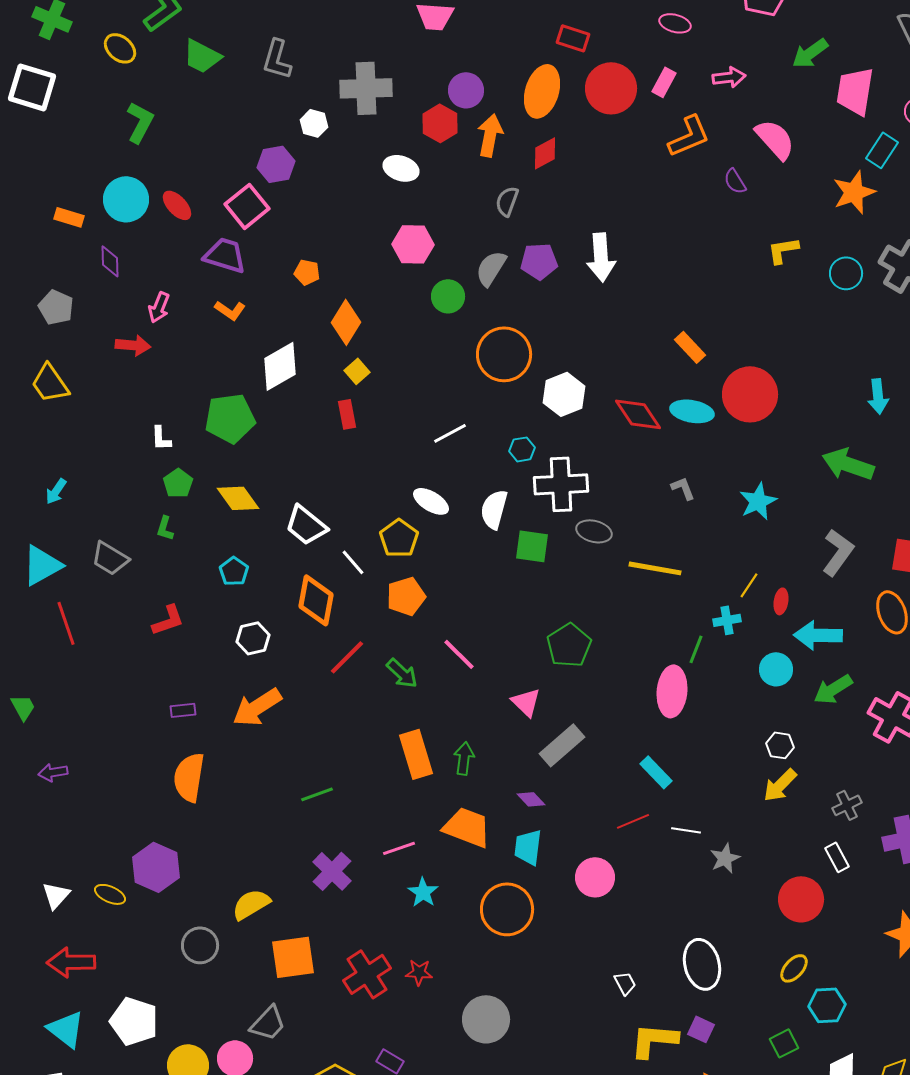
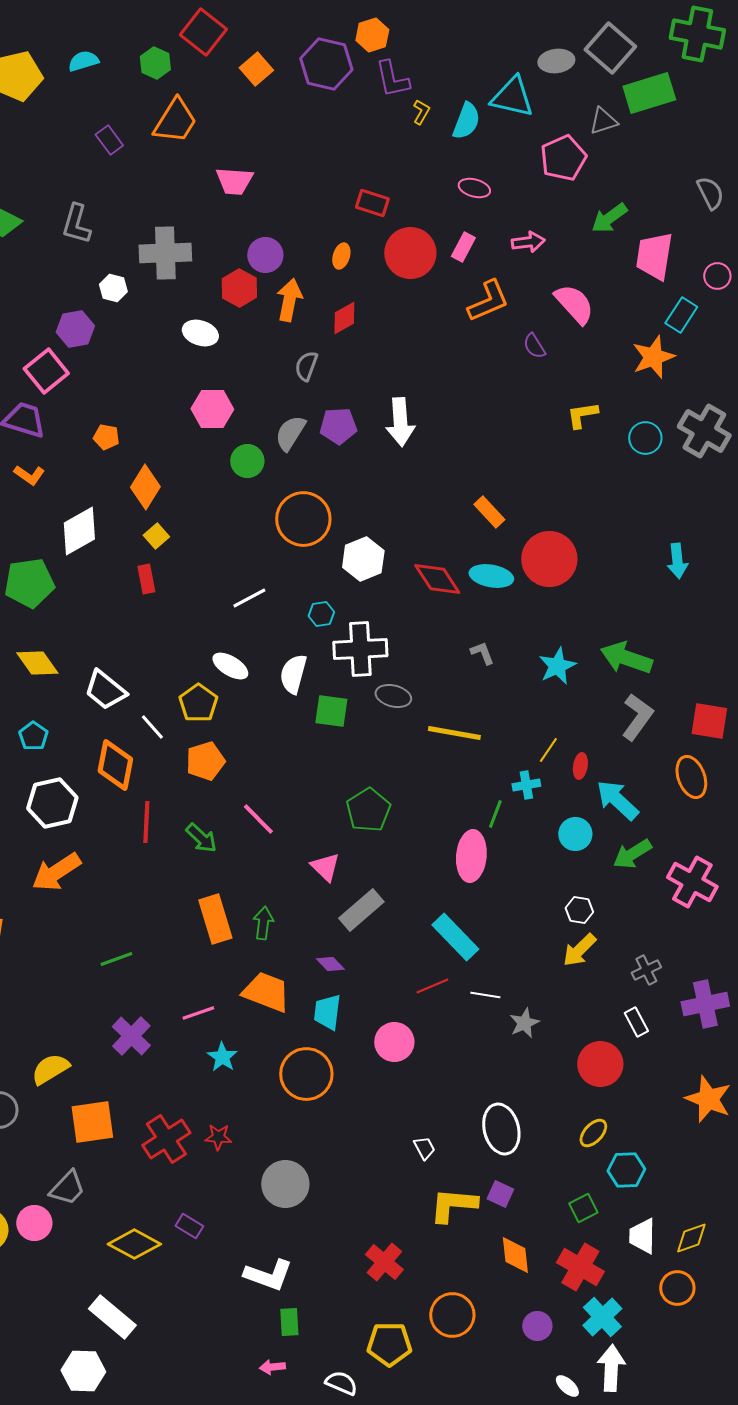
orange ellipse: (542, 91) -> (341, 256), size x0.5
green arrow: (848, 464) -> (626, 658), moved
cyan arrow: (818, 635) -> (617, 800), turned 42
white hexagon: (253, 638) -> (52, 803), size x1.5
red line: (347, 657) -> (146, 822), turned -42
cyan rectangle: (656, 772) -> (455, 937), size x1.4

